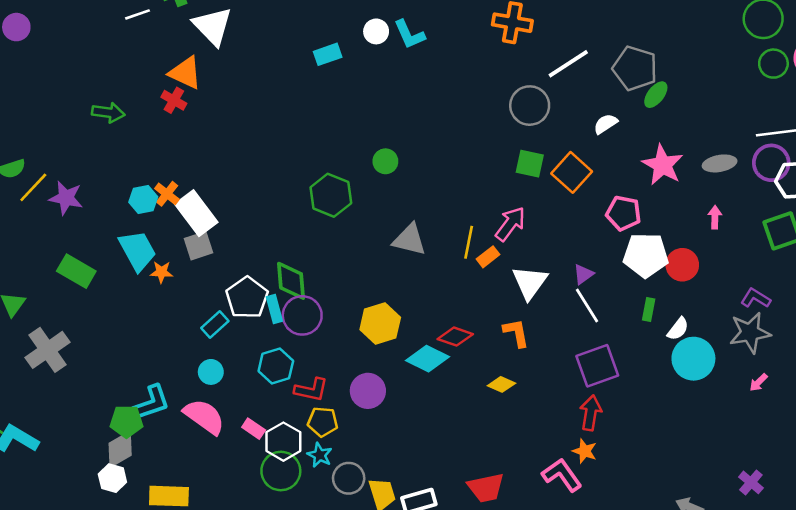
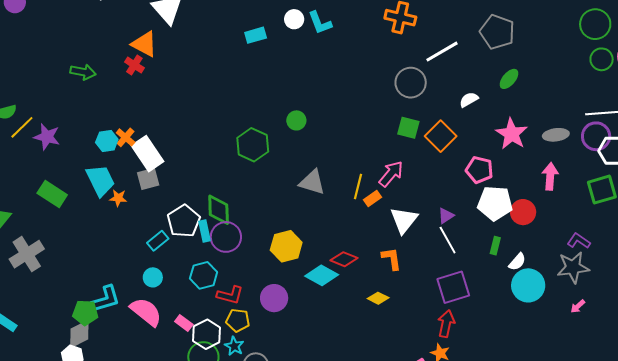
gray pentagon: (635, 68) -> (497, 32), moved
pink arrow: (715, 217) -> (550, 176), size x1.5

